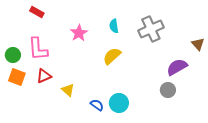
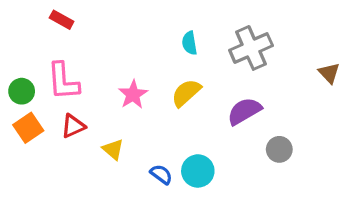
pink star: (79, 33) -> (133, 95), moved
purple semicircle: (177, 67) -> (244, 111), moved
orange square: (17, 77) -> (28, 128), turned 36

